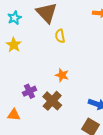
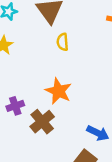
orange star: (62, 75) -> (59, 91), size x1.5

